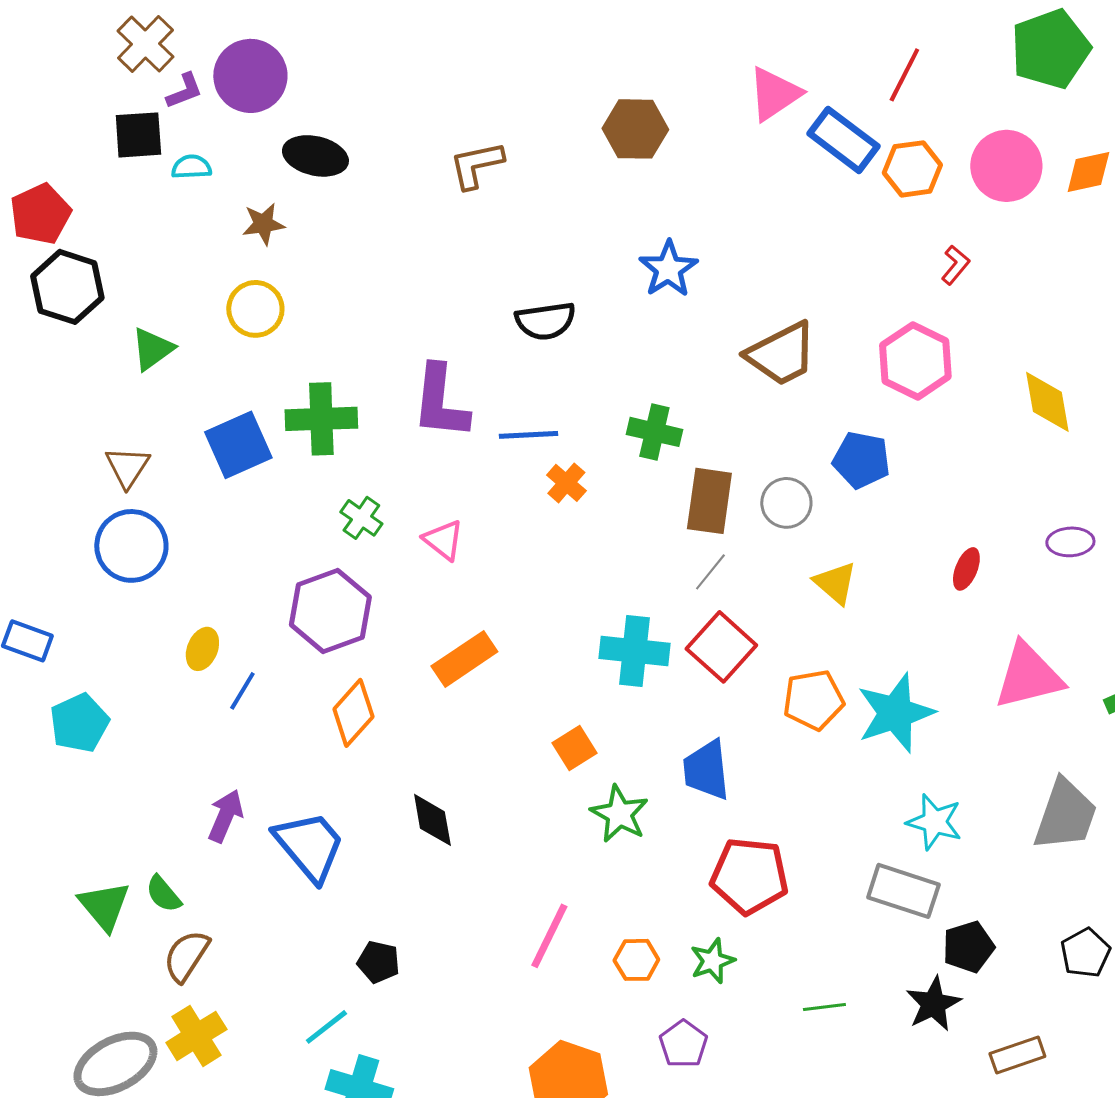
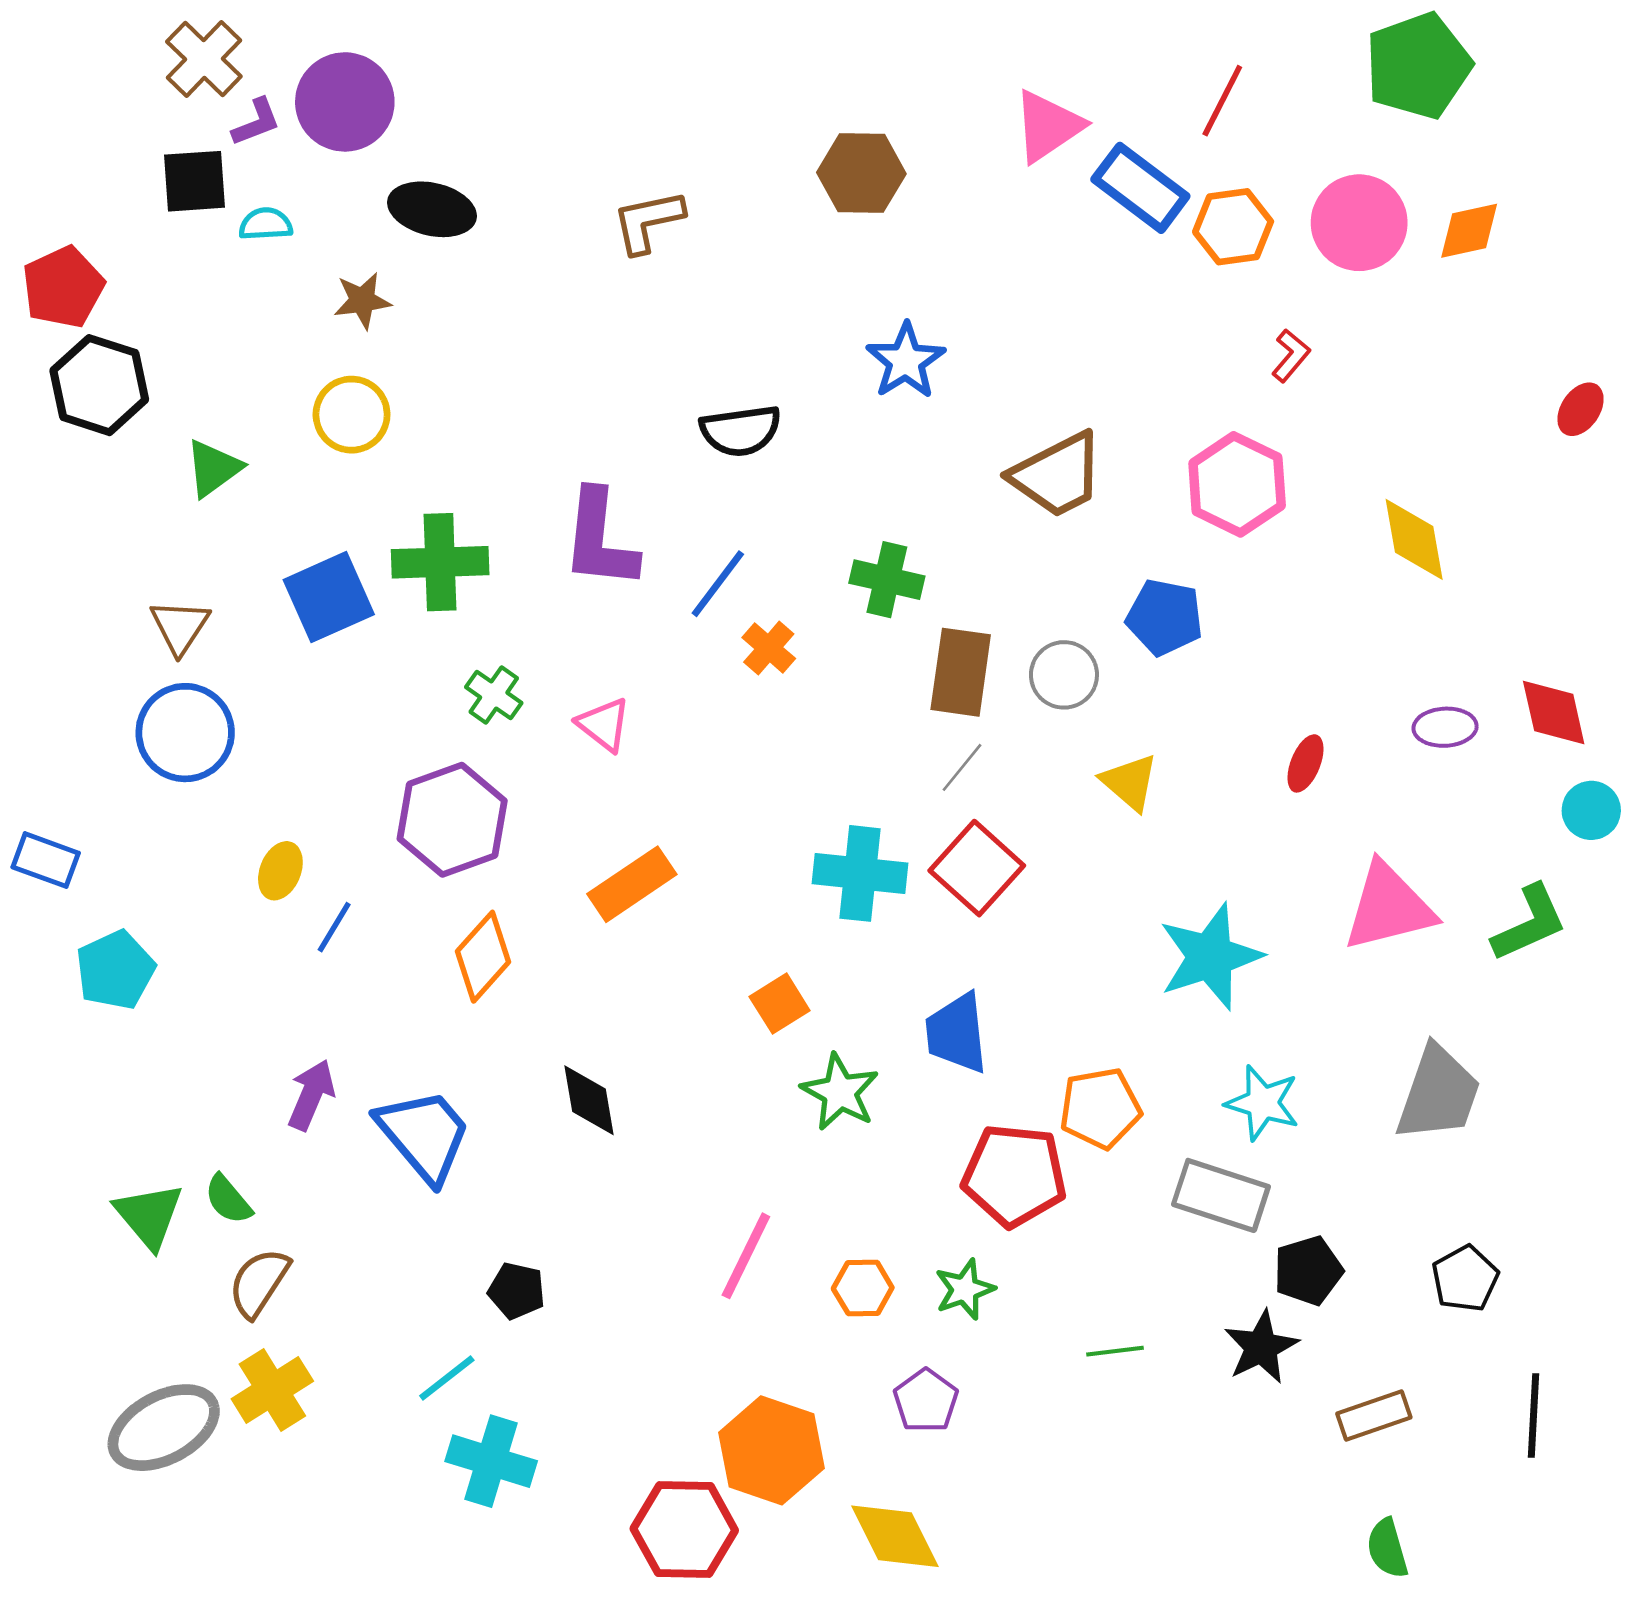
blue line: (528, 435) -> (718, 584), turned -50
orange pentagon: (813, 700) -> (1100, 1108), moved

